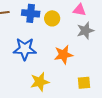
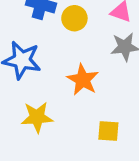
orange star: (63, 55) -> (83, 80), turned 30

